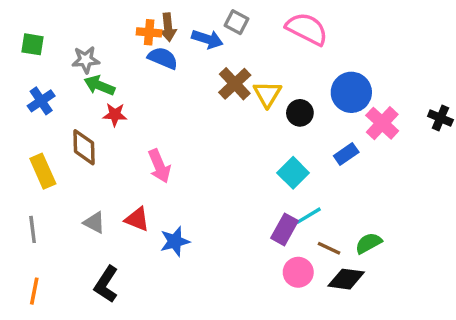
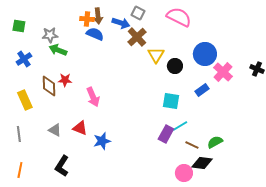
brown cross: (235, 84) -> (137, 37), moved
red star: (115, 115) -> (65, 80), moved
cyan square: (293, 173) -> (171, 101), turned -36
pink circle: (298, 272) -> (184, 173), moved

